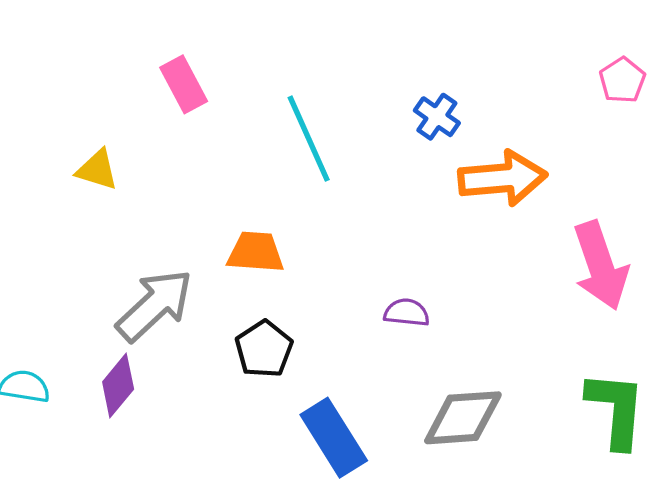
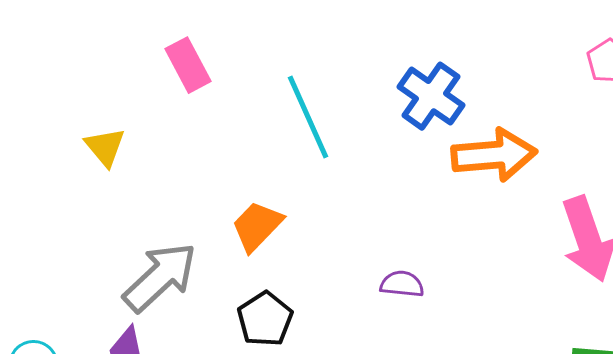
blue cross: (437, 117) -> (431, 96), size x1.5
yellow triangle: (97, 170) -> (105, 147), turned 33
orange trapezoid: (256, 252) -> (257, 226), turned -50

